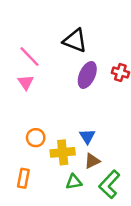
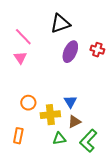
black triangle: (75, 41) -> (60, 24), turned -40

